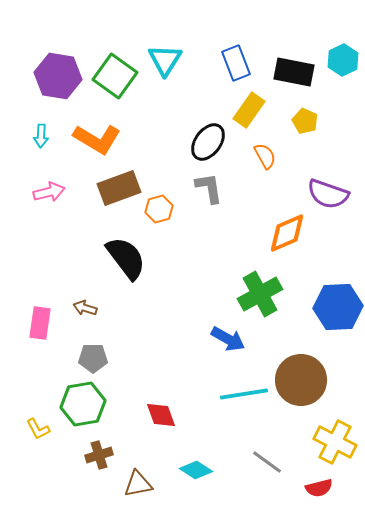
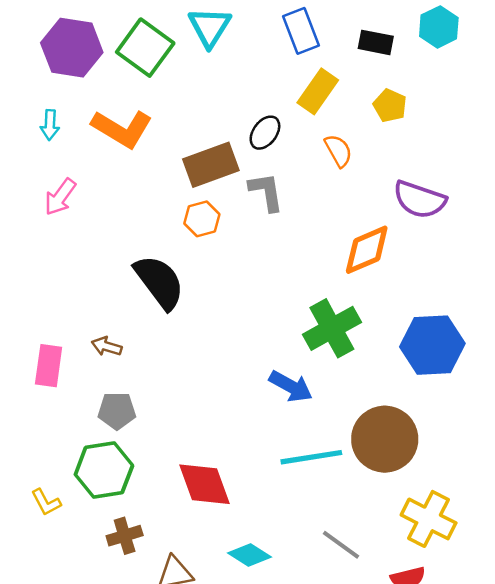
black rectangle: (294, 72) -> (376, 42), size x0.7
black ellipse: (208, 142) -> (265, 133), size x0.7
brown rectangle: (119, 188) -> (211, 165), moved
pink arrow: (49, 192) -> (60, 197), turned 140
red diamond: (161, 415) -> (204, 484), size x1.4

